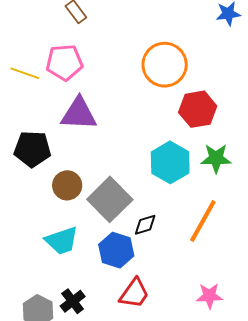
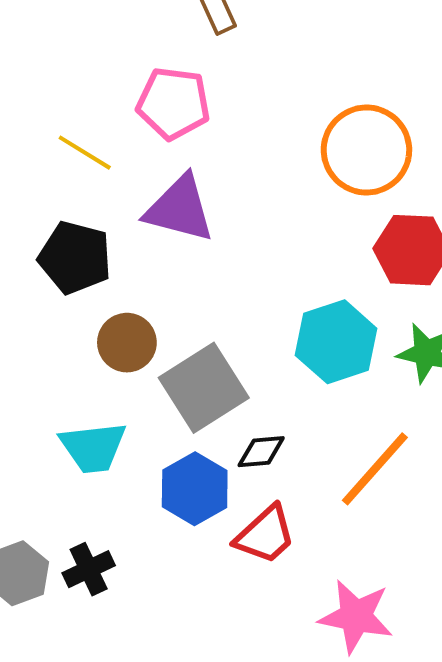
yellow line: (25, 73) -> (85, 153), moved
red trapezoid: (134, 293) -> (265, 535), moved
pink star: (210, 296) -> (356, 616), size x1.4

